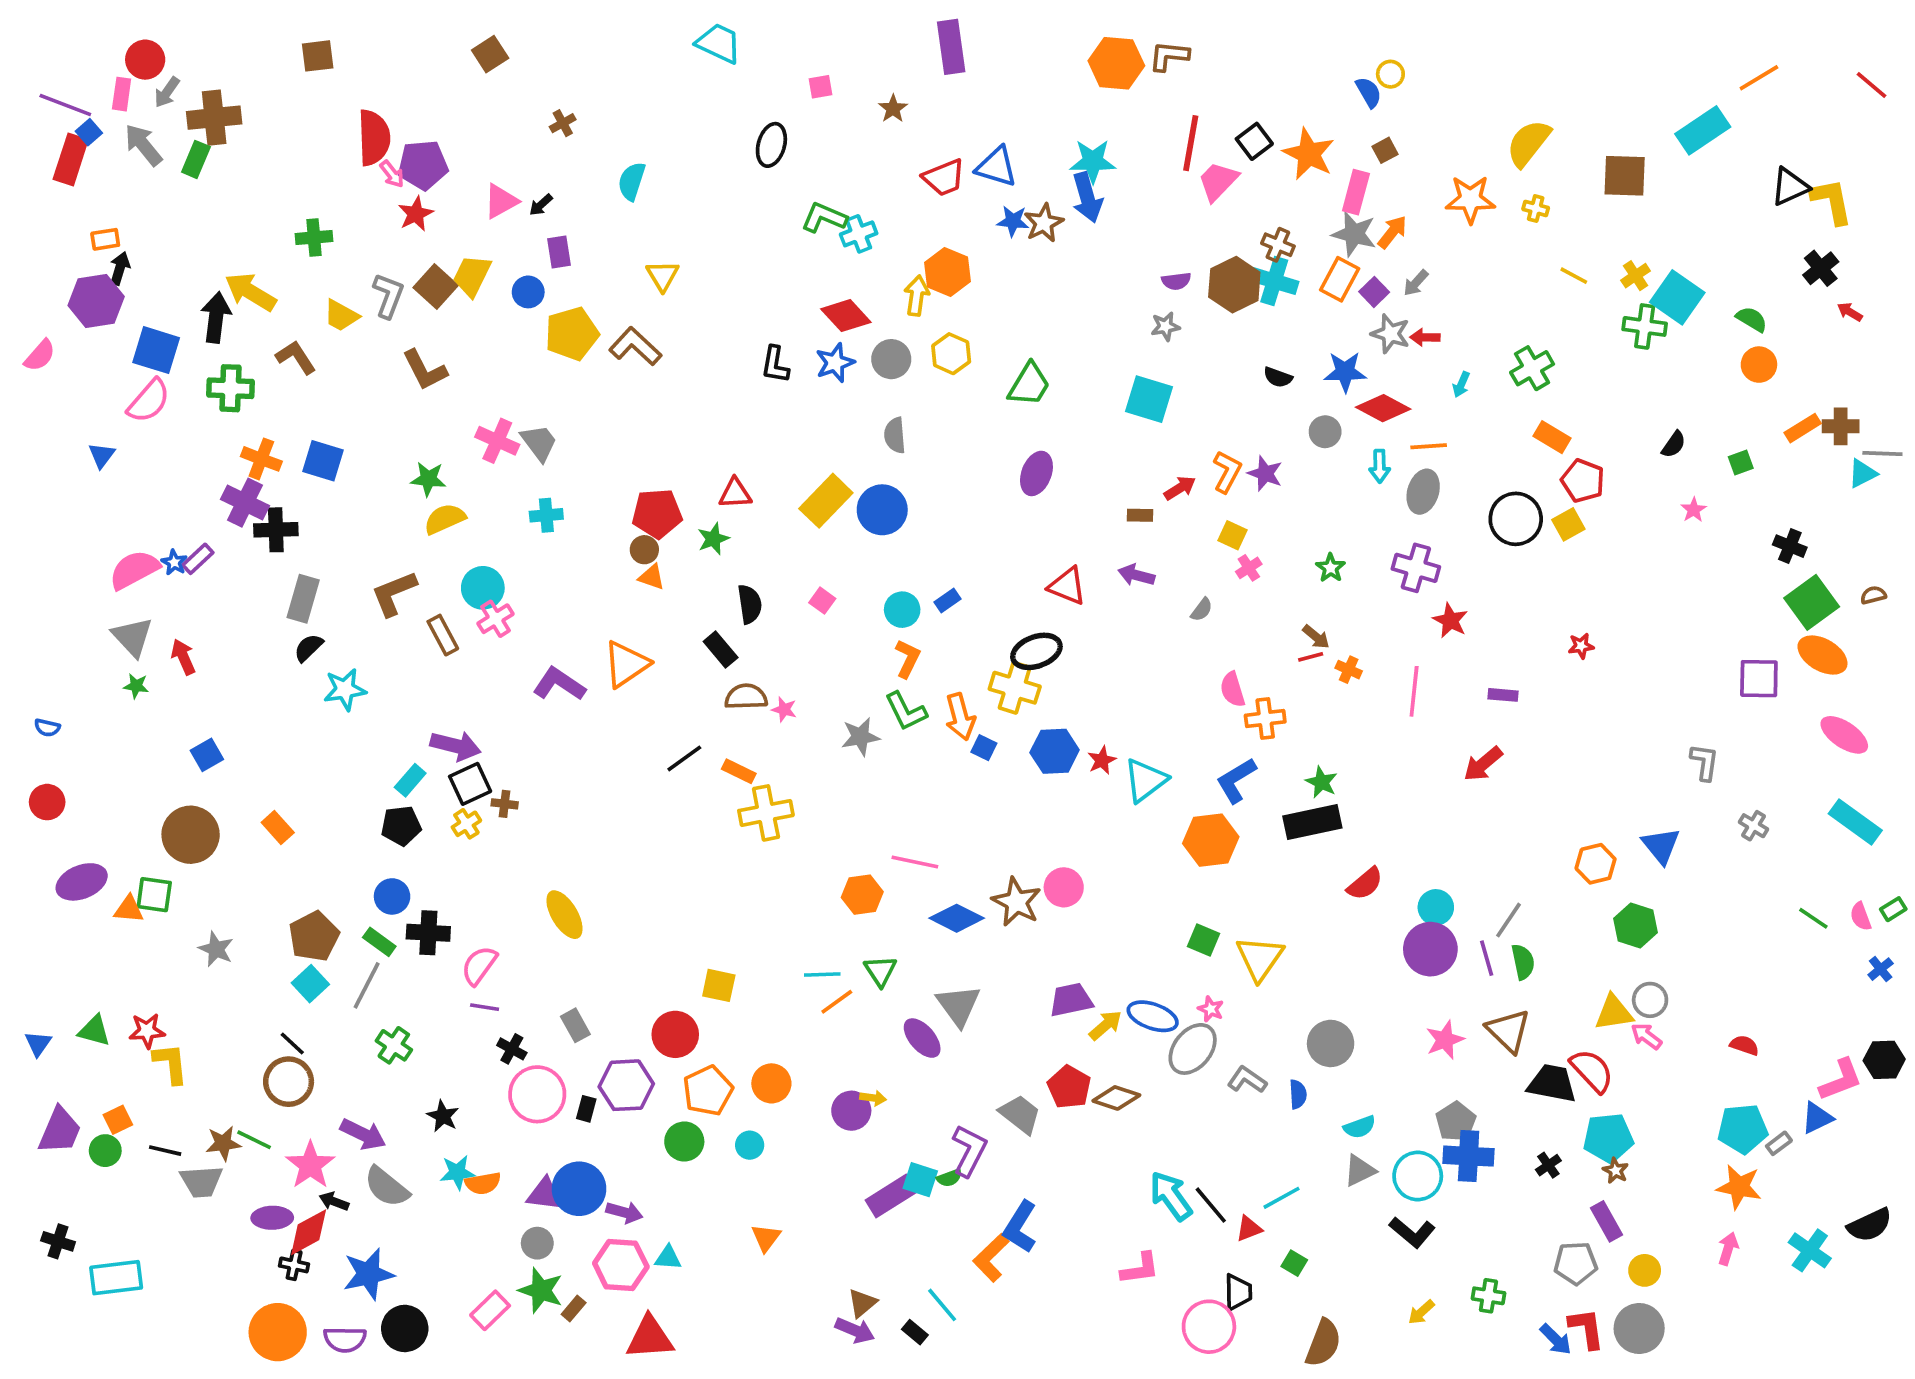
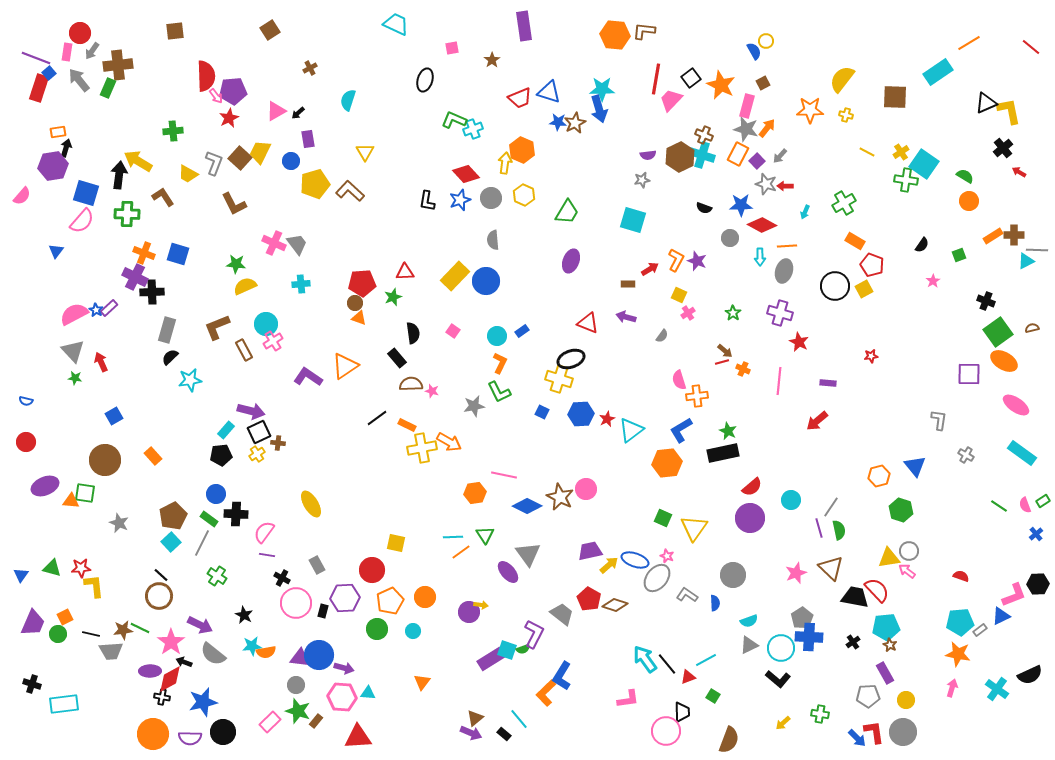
orange arrow: (960, 717) -> (449, 442), moved, turned -45
purple circle: (1430, 949) -> (750, 518), moved

